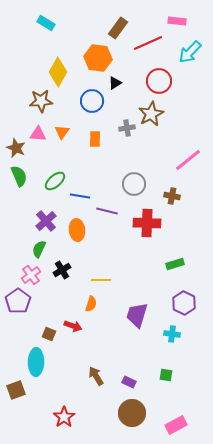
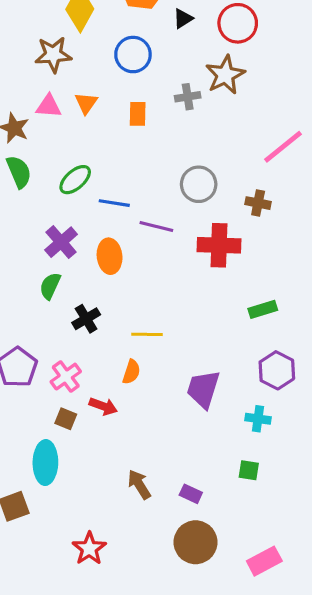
black triangle: (115, 83) -> (183, 19), moved
pink cross: (31, 275) -> (66, 377), moved
green square: (166, 375) -> (249, 470), moved

